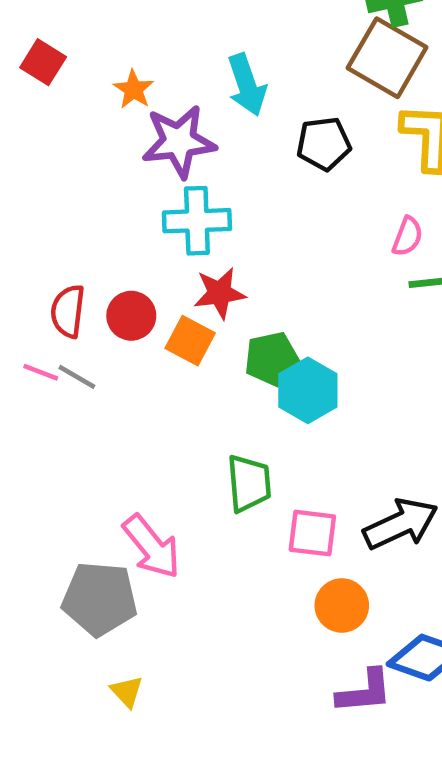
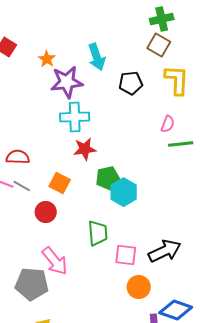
brown square: (387, 58) -> (159, 45), size x0.7
red semicircle: (68, 311) -> (18, 157), turned 85
red circle: (131, 316) -> (46, 212), moved
orange square: (190, 341) -> (60, 183), moved

